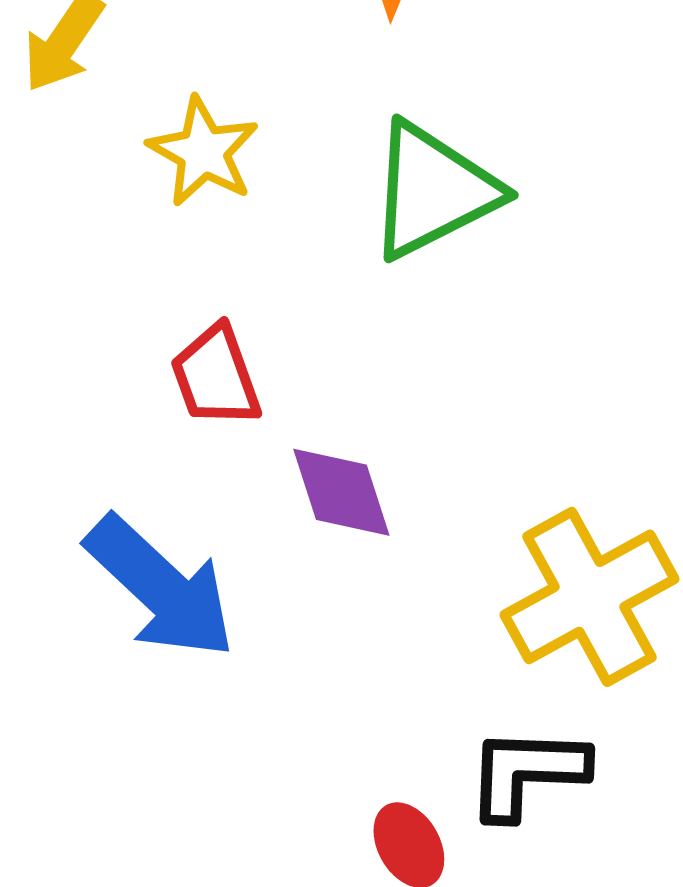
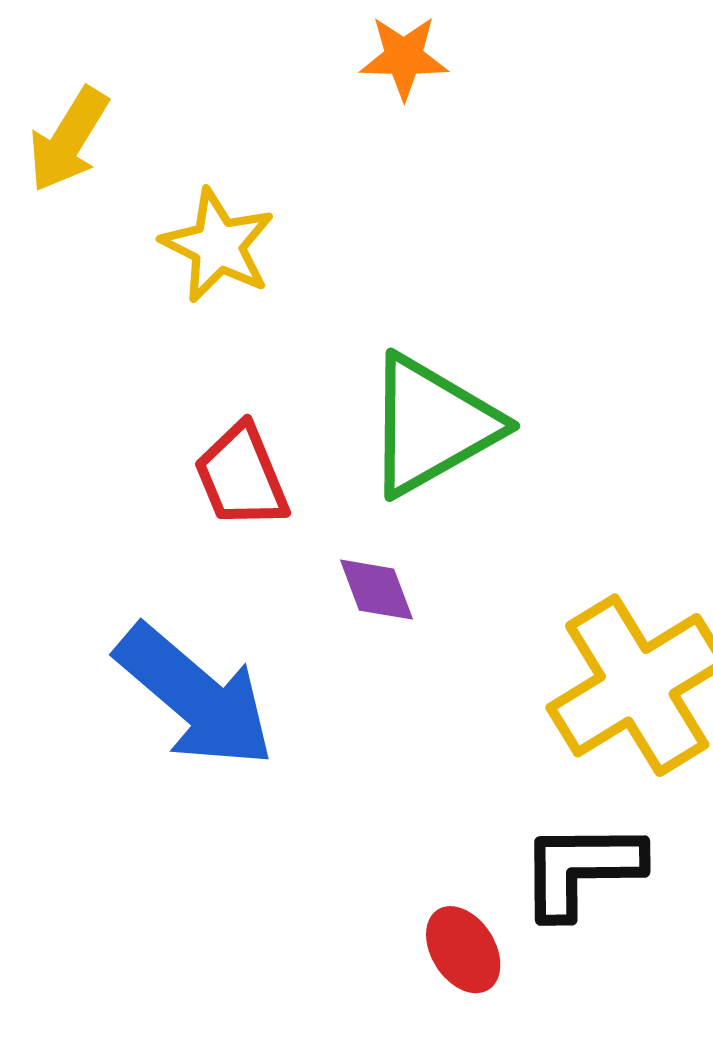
green triangle: (433, 191) -> (432, 425), moved
purple diamond: (341, 492) -> (377, 590), size x0.7

